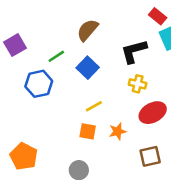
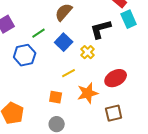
yellow cross: (138, 84) -> (88, 52), moved, turned 32
orange square: (88, 131) -> (56, 97), moved
orange star: (118, 131) -> (88, 93), size x1.5

